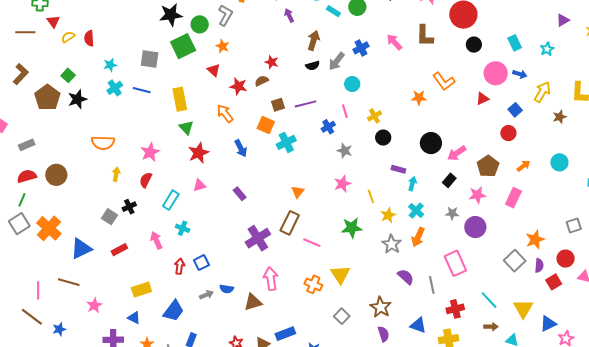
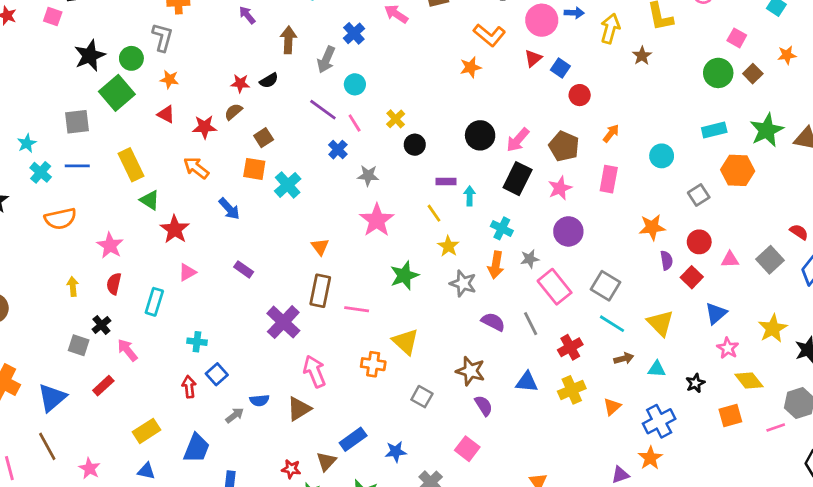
black semicircle: (313, 66) -> (269, 81), moved
orange L-shape: (444, 81) -> (489, 35), moved
orange star: (419, 98) -> (471, 67), moved
purple line: (305, 104) -> (323, 110), moved, turned 65
blue square: (515, 110) -> (560, 68), moved
orange semicircle: (103, 143) -> (60, 219), moved
cyan circle: (559, 162) -> (662, 156), moved
black rectangle: (449, 180) -> (518, 179), size x1.6
pink star: (342, 184) -> (377, 220), size x1.4
yellow line: (371, 196) -> (434, 213), moved
cyan cross: (416, 211) -> (502, 228), moved
gray star: (452, 213) -> (530, 259), moved
cyan cross: (183, 228) -> (197, 342), moved
pink arrow: (156, 240) -> (127, 350), moved
orange star: (535, 240) -> (652, 227), turned 30
gray square: (515, 261) -> (606, 286), moved
brown line: (69, 282) -> (47, 446), turned 60
blue triangle: (548, 324) -> (716, 313), moved

